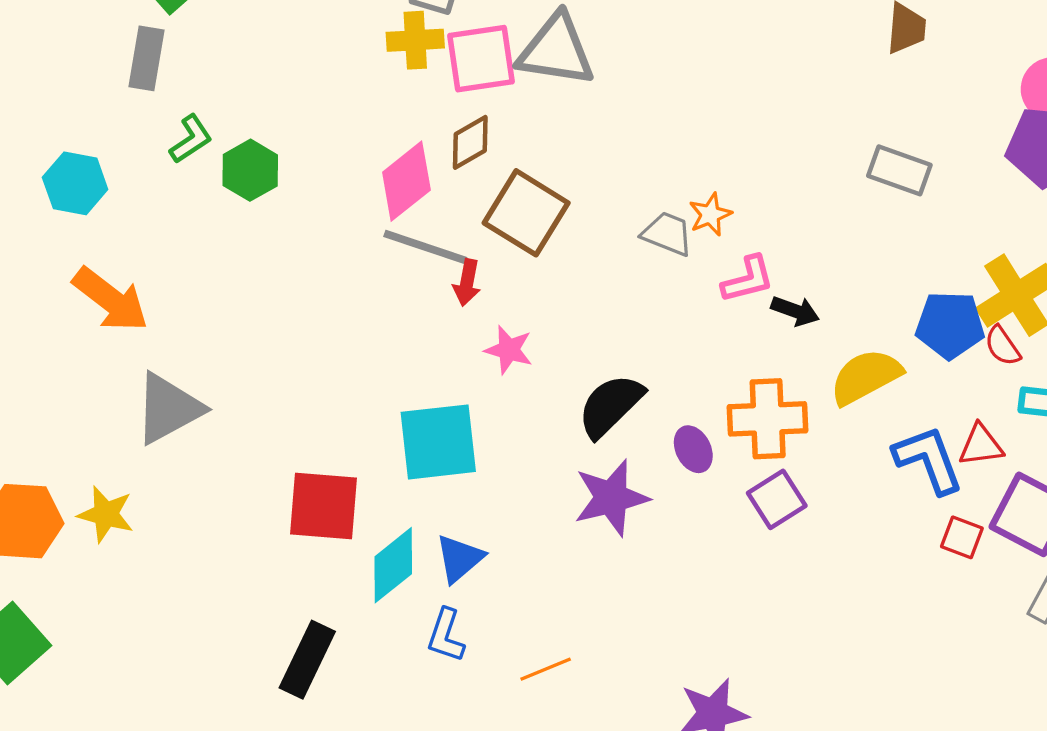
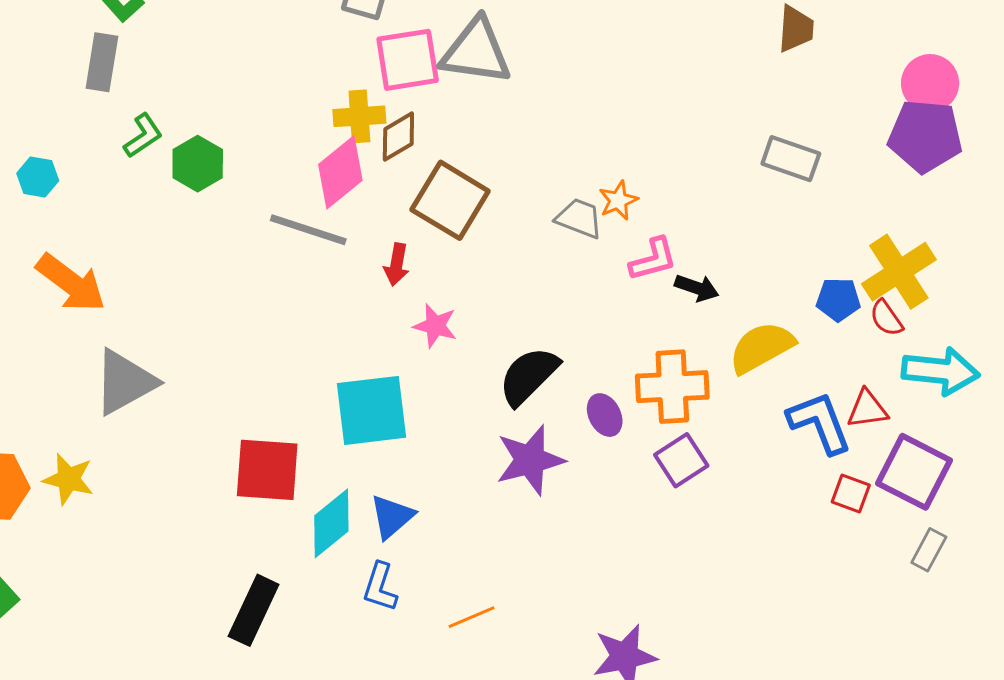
yellow cross: (415, 40) -> (359, 116), moved
cyan hexagon: (75, 183) -> (38, 177), size x0.7
gray line: (425, 247) -> (308, 230), moved
blue pentagon: (950, 325) -> (838, 299), size x0.7

